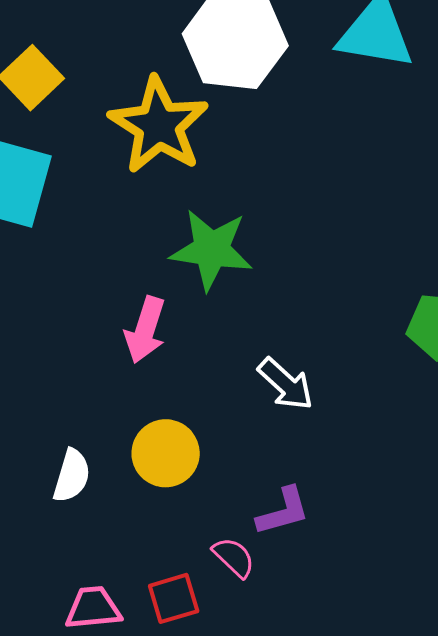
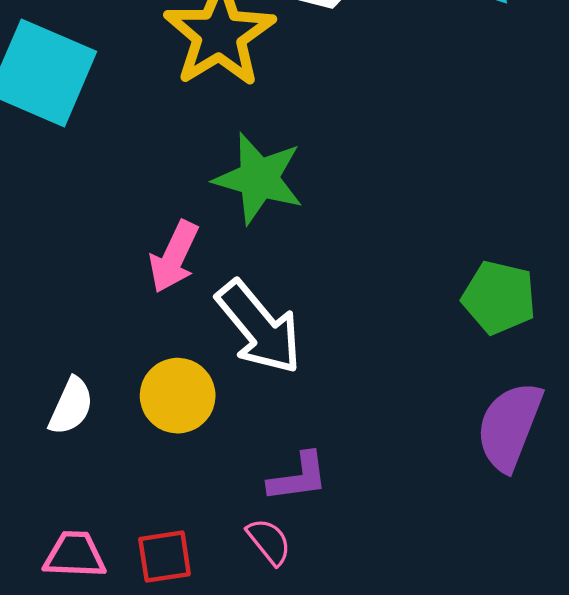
white arrow: (286, 384) -> (259, 327), moved, size x1.5
pink semicircle: (234, 557) -> (269, 542), moved

